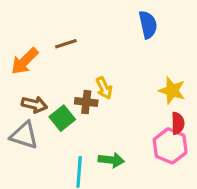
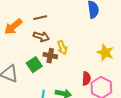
brown arrow: (34, 105) -> (41, 37), moved
red semicircle: (178, 123) -> (86, 79), moved

